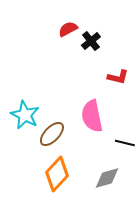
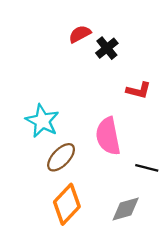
cyan star: (25, 115) -> (42, 121), moved

